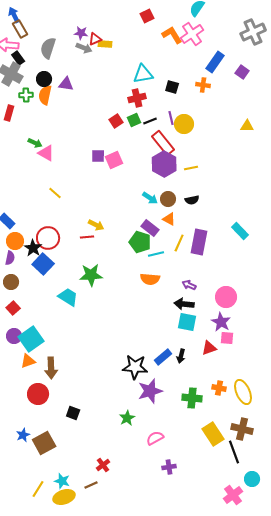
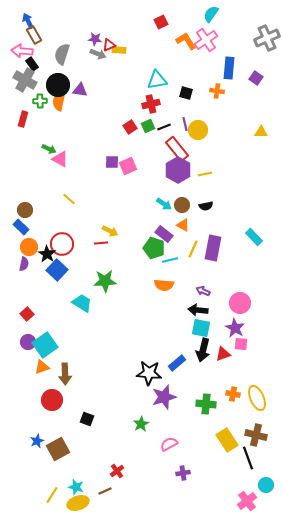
blue rectangle: (215, 62) -> (229, 68), turned -30
black circle: (44, 79) -> (58, 85), size x1.5
brown circle: (11, 282) -> (25, 210), moved
black arrow: (181, 356) -> (203, 350), moved, size x1.6

